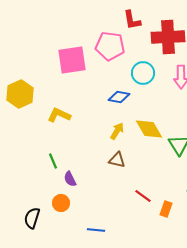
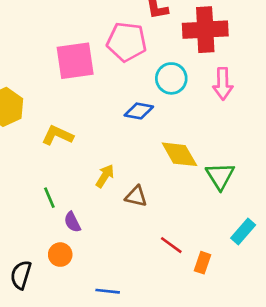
yellow arrow: (117, 131) -> (105, 176), moved

